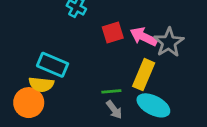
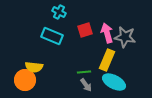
pink arrow: (144, 37) -> (107, 33), turned 48
gray star: (169, 42) -> (125, 37), turned -30
cyan rectangle: (53, 65) -> (52, 36), moved

